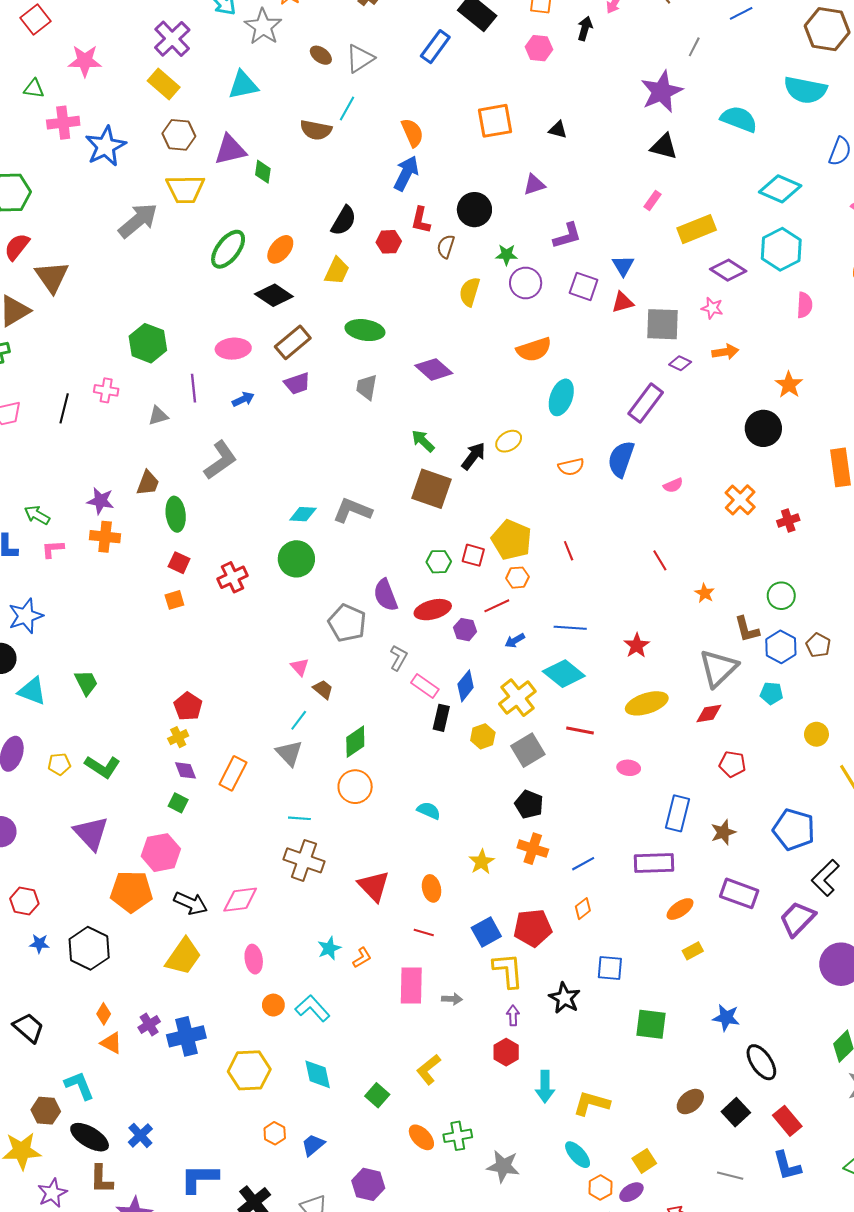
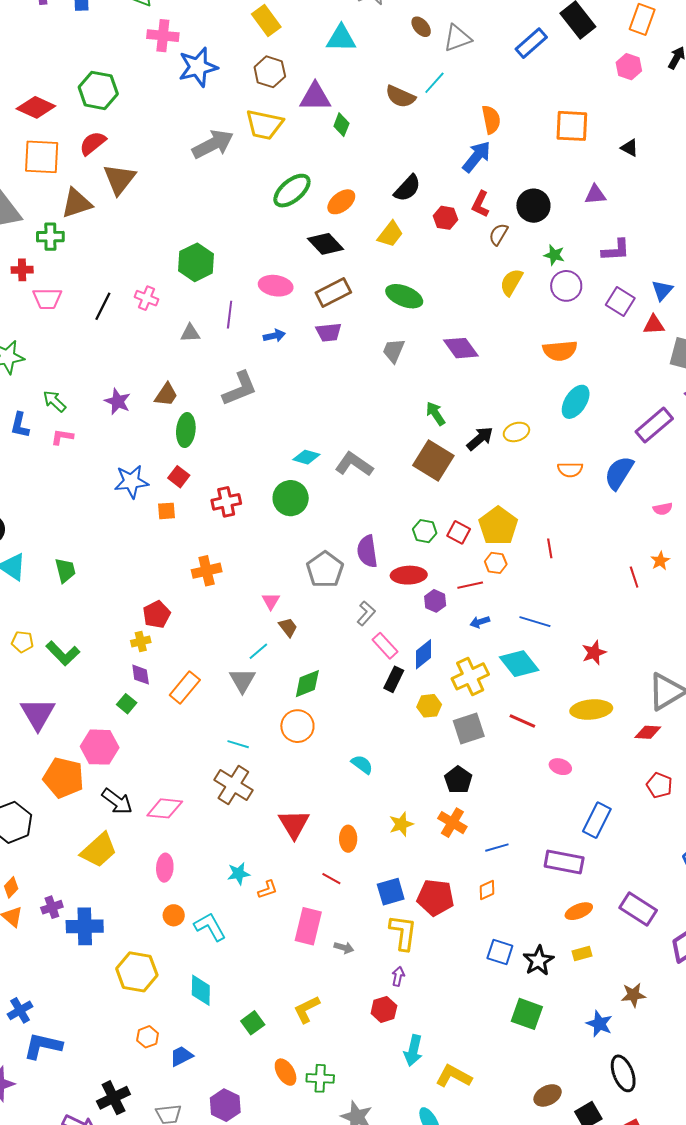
orange cross: (105, 537) -> (207, 571), moved, turned -32
orange star: (705, 593) -> (660, 561), moved
blue star: (26, 616) -> (131, 482), moved
brown star: (723, 832) -> (633, 995), moved
black star: (565, 998) -> (538, 961), moved
blue L-shape: (199, 1178) -> (43, 1046), moved

